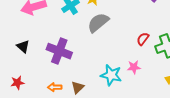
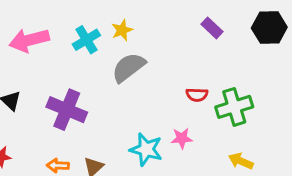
red semicircle: (143, 39) -> (197, 95), turned -128

